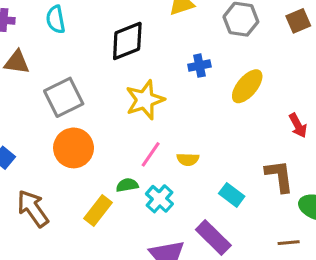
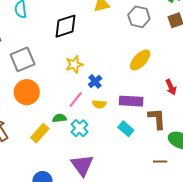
blue cross: (199, 66) -> (95, 81), moved, turned -32
yellow star: (145, 100) -> (74, 64), size x0.7
purple rectangle: (213, 238) -> (131, 101), moved, turned -45

